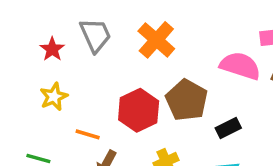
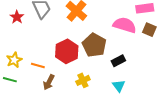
yellow star: (54, 97) -> (14, 60), moved

